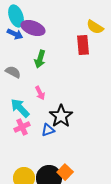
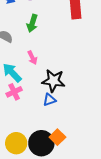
black star: (61, 116) -> (53, 81), turned -30
blue triangle: (48, 130) -> (49, 100), moved

